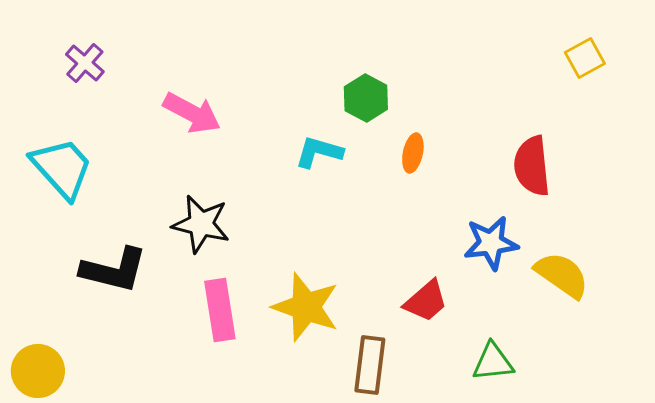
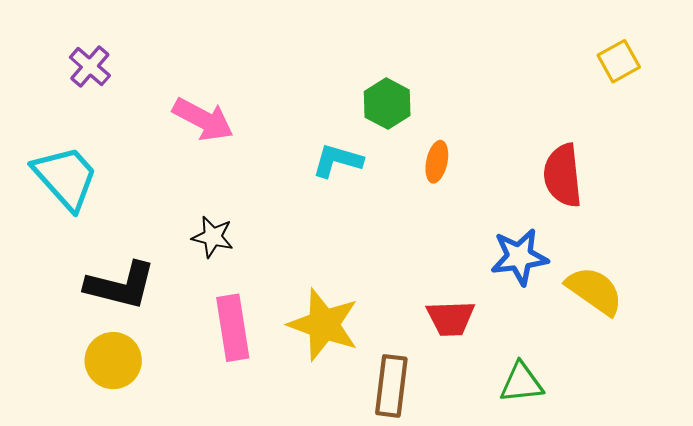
black star: (201, 224) -> (213, 237), size x0.7
red trapezoid: (426, 301) -> (451, 318), turned 39
yellow circle: (38, 371) -> (113, 361), moved

